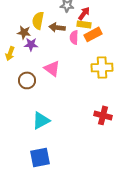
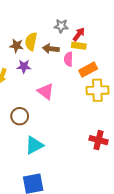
brown star: (24, 32) -> (17, 46), moved
orange rectangle: (93, 34) -> (88, 70), moved
brown circle: (27, 80) -> (20, 116), moved

